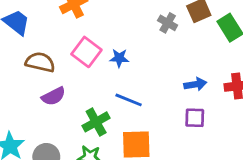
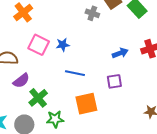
purple square: (195, 118) -> (114, 81), moved
green cross: (96, 122) -> (38, 98), moved

